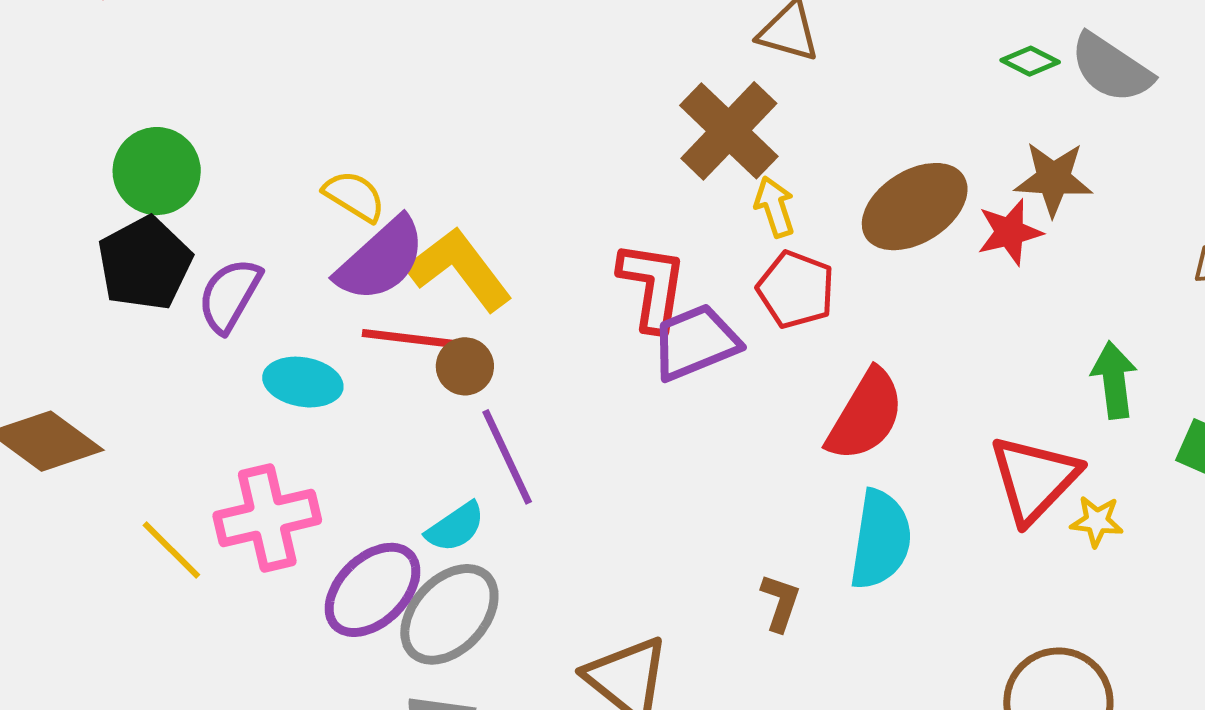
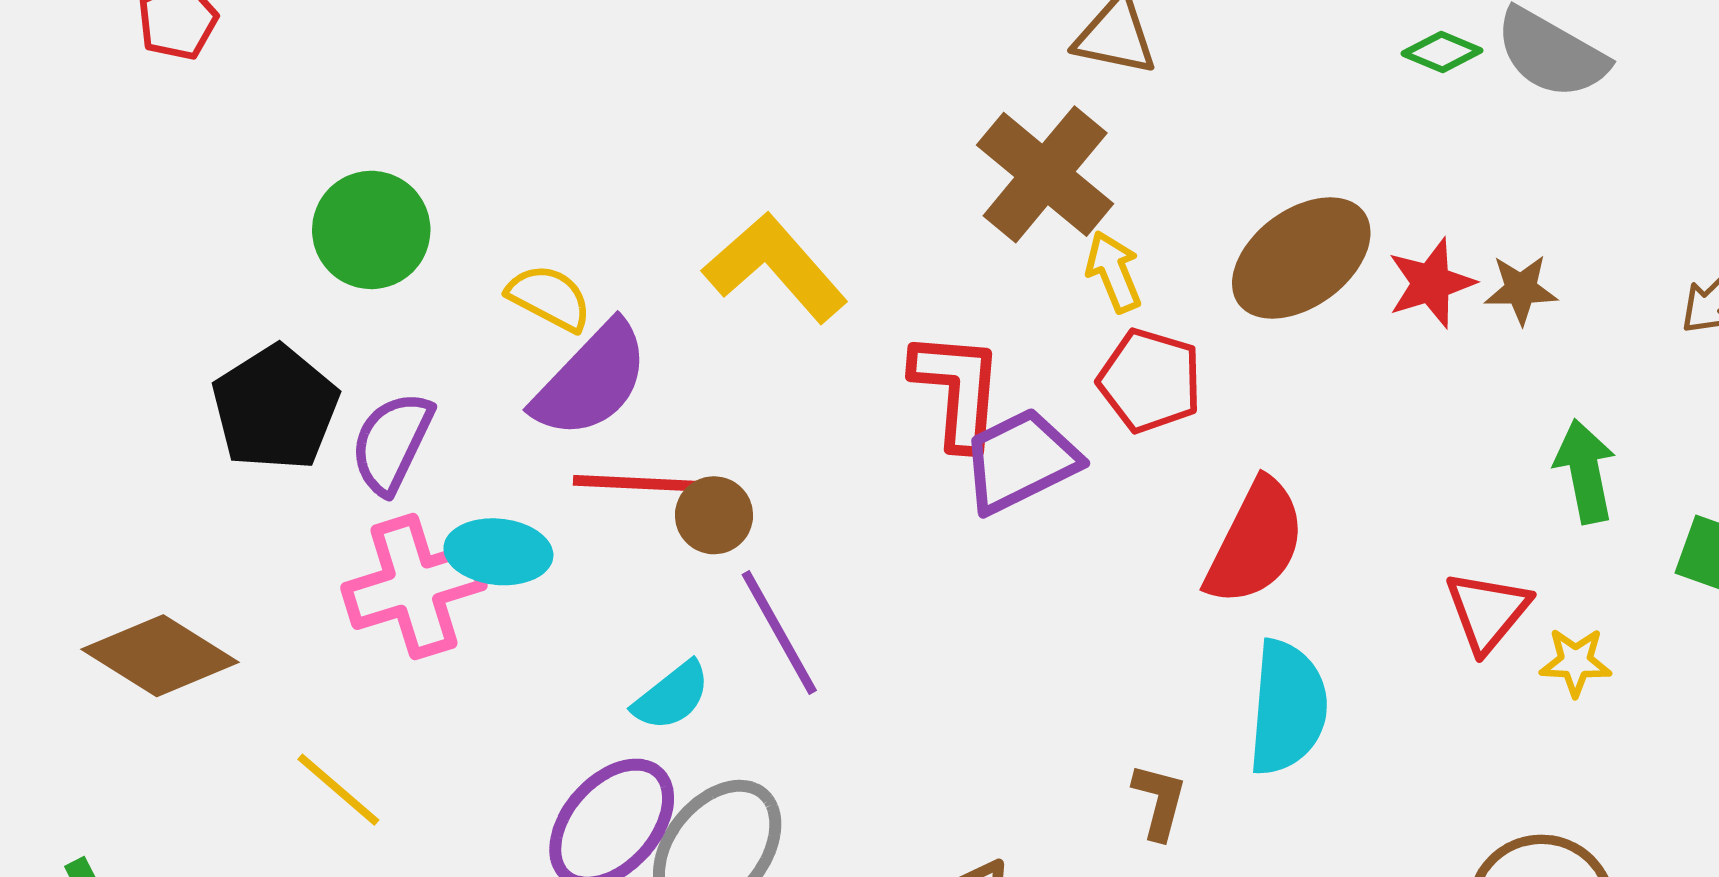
green circle: (157, 171) -> (371, 230), moved
brown star: (1053, 179) -> (1521, 289), moved, size x0.7
yellow L-shape: (459, 269) -> (775, 268), moved
red triangle: (1034, 479) -> (1487, 611), size x0.7
pink cross: (267, 518) -> (414, 587), moved
cyan semicircle: (455, 527) -> (672, 696), moved

